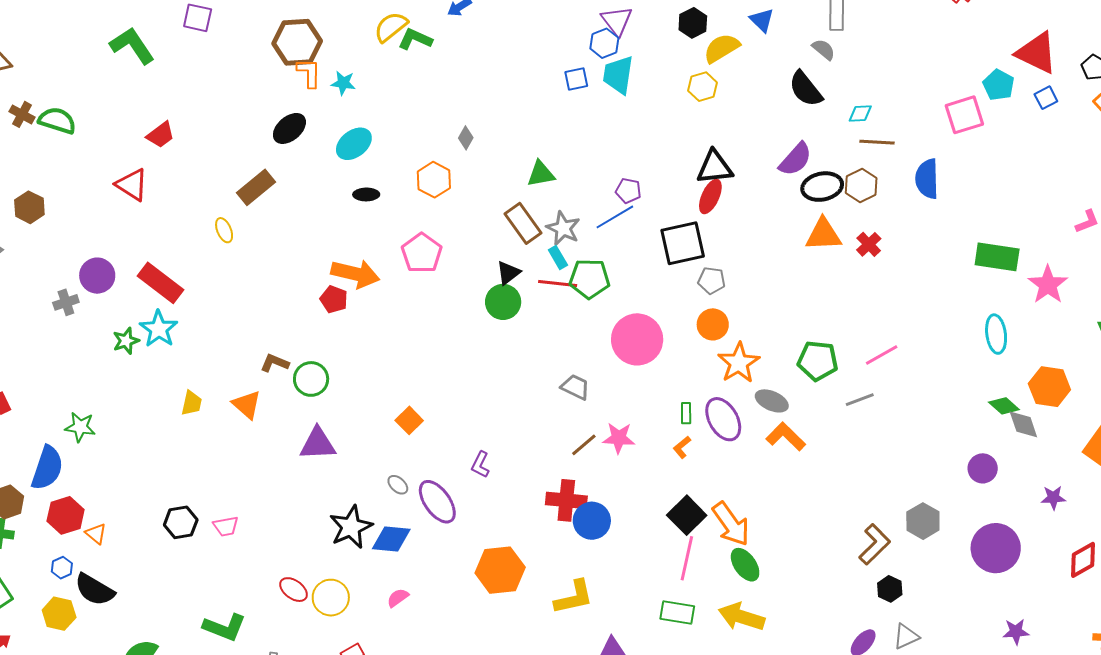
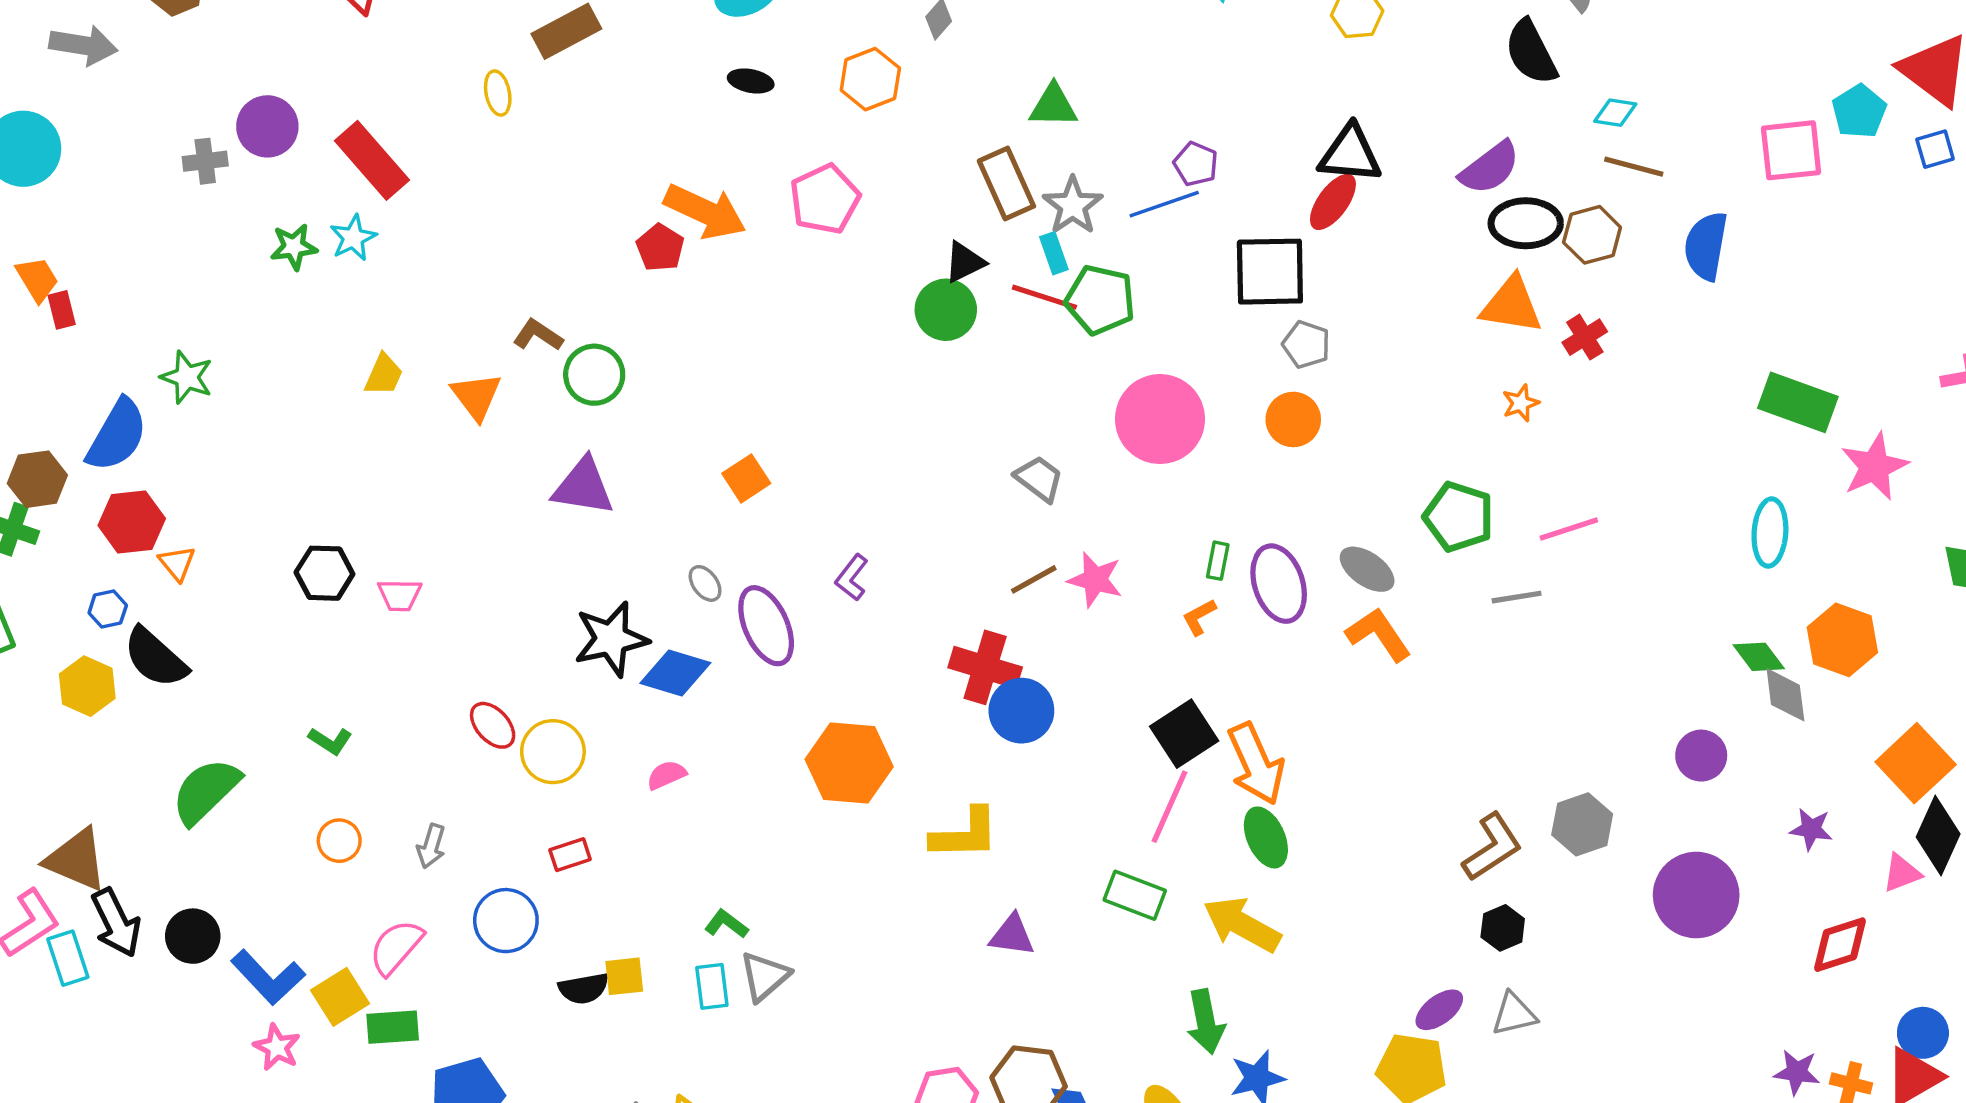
cyan star: (159, 329) -> (353, 238), size x0.7
orange star: (739, 363) -> (1521, 403), moved, size x0.5
green L-shape: (224, 627) -> (330, 741), moved, size x0.6
purple star: (1016, 632) -> (1797, 1072), moved

